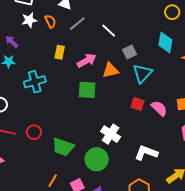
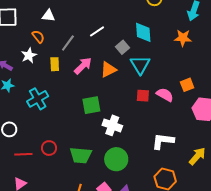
white star: (29, 20) -> (29, 55), moved
gray line: (77, 24) -> (68, 43), moved
white line: (109, 31) -> (97, 31), turned -63
cyan diamond: (165, 42) -> (143, 32), moved
green square: (87, 90) -> (91, 105), moved
white cross: (111, 134) -> (112, 125), moved

